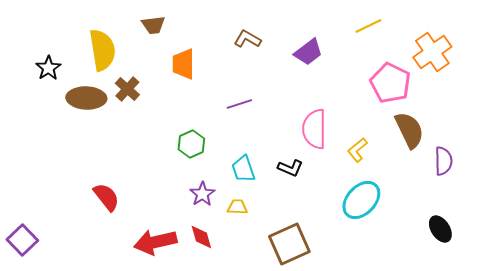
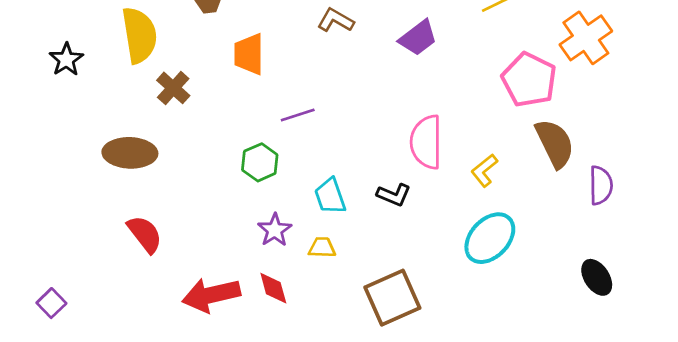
brown ellipse: (86, 98) -> (130, 153), moved
purple line: (239, 104) -> (298, 115), moved
purple square: (22, 240) -> (51, 303), moved, size x0.7

